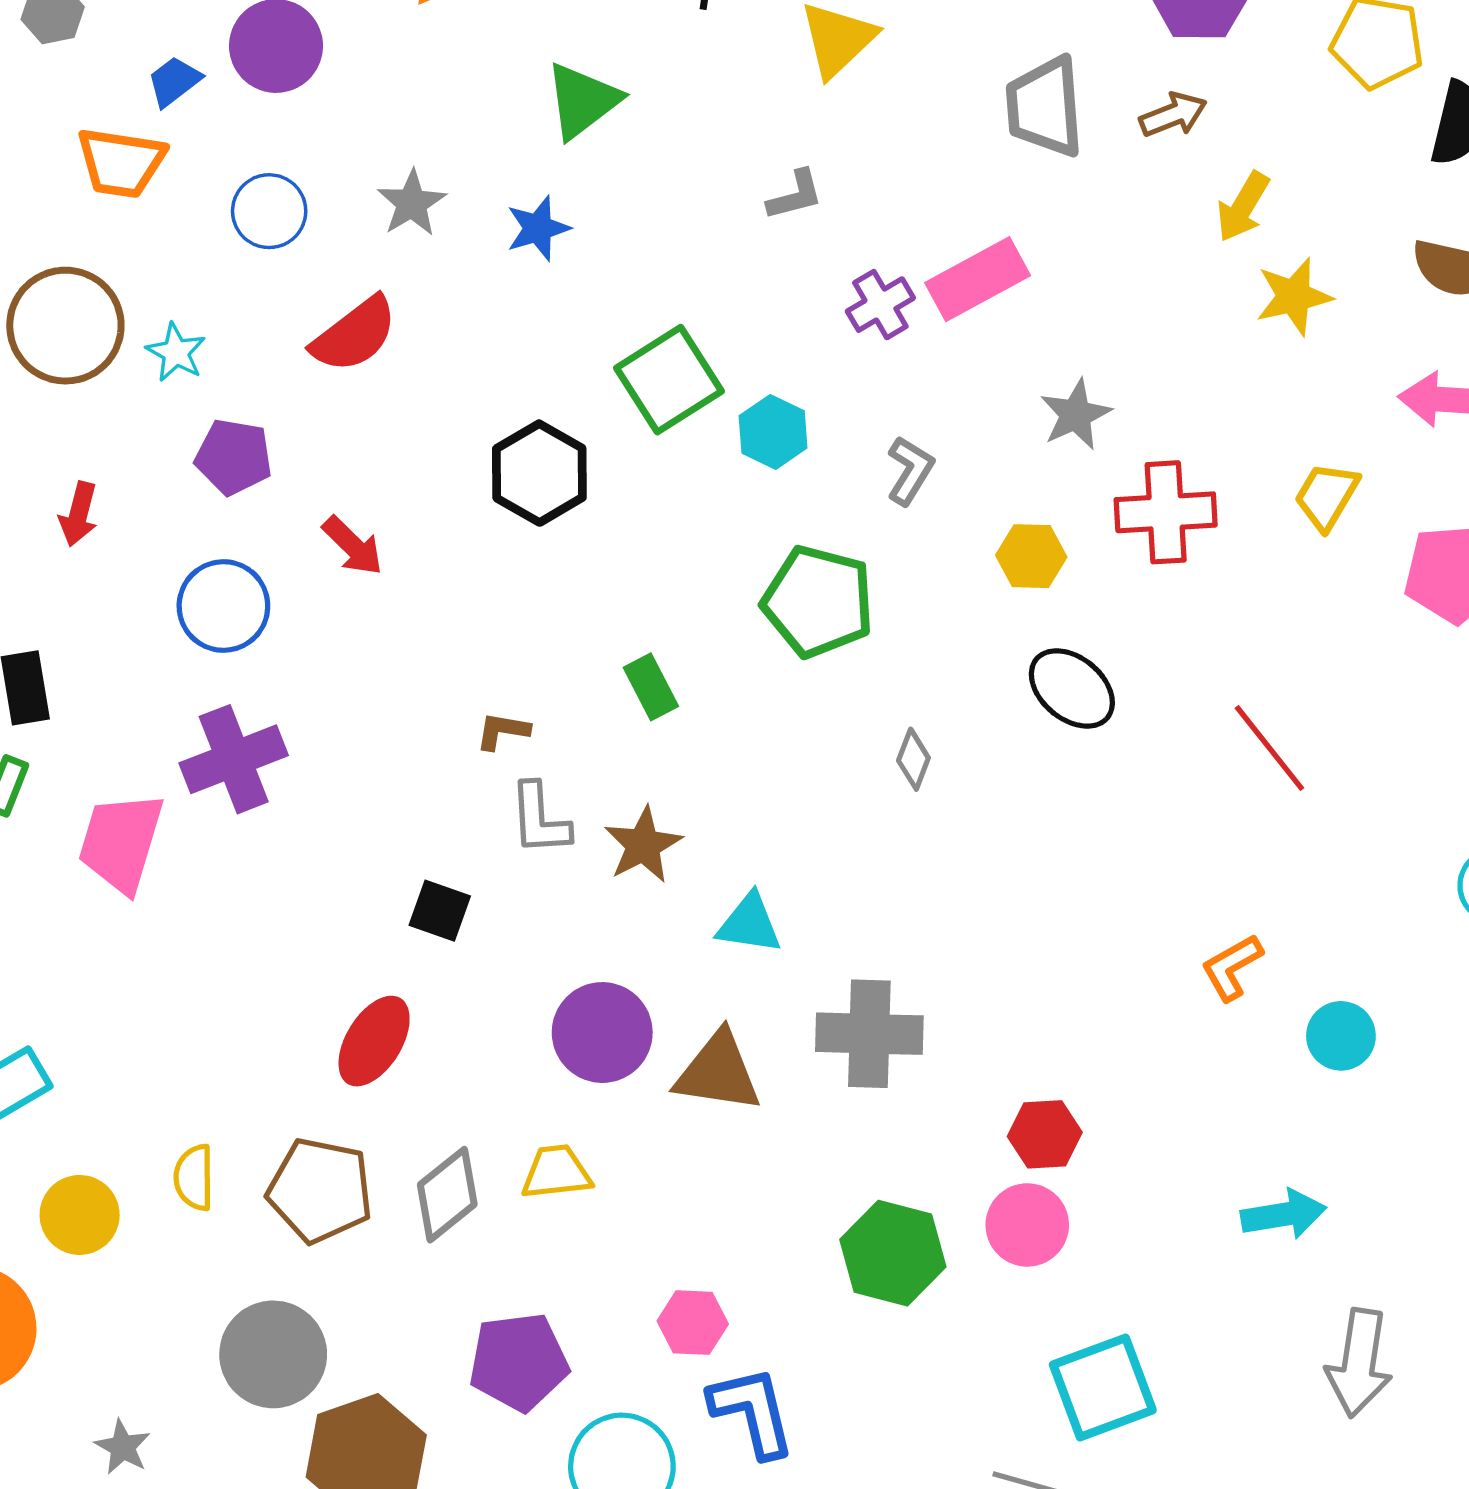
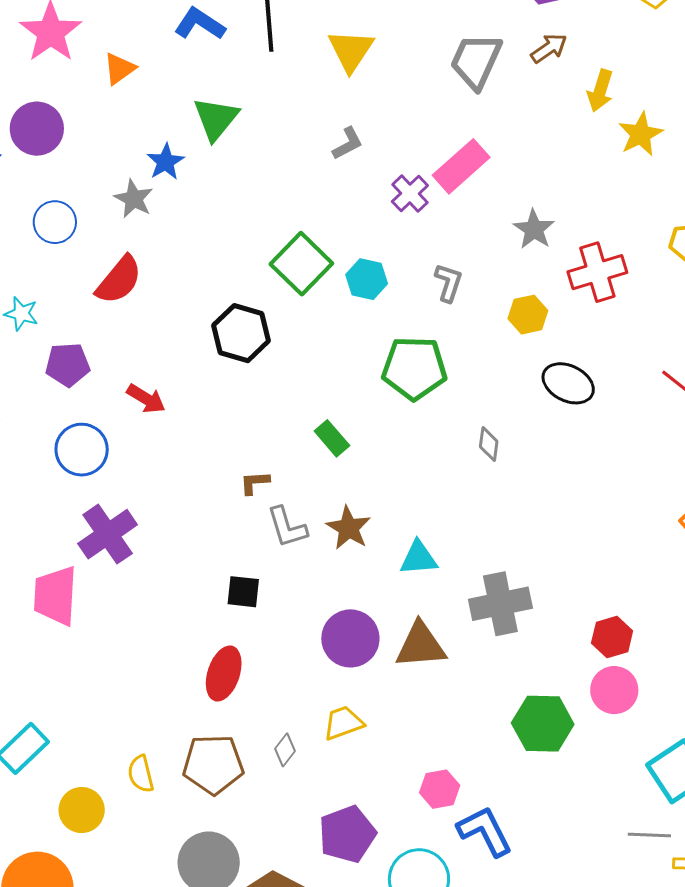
gray trapezoid: (1045, 107) -> (476, 61), turned 42
blue star: (538, 228) -> (166, 162), moved
gray diamond: (447, 1195) -> (285, 750), size x0.6

